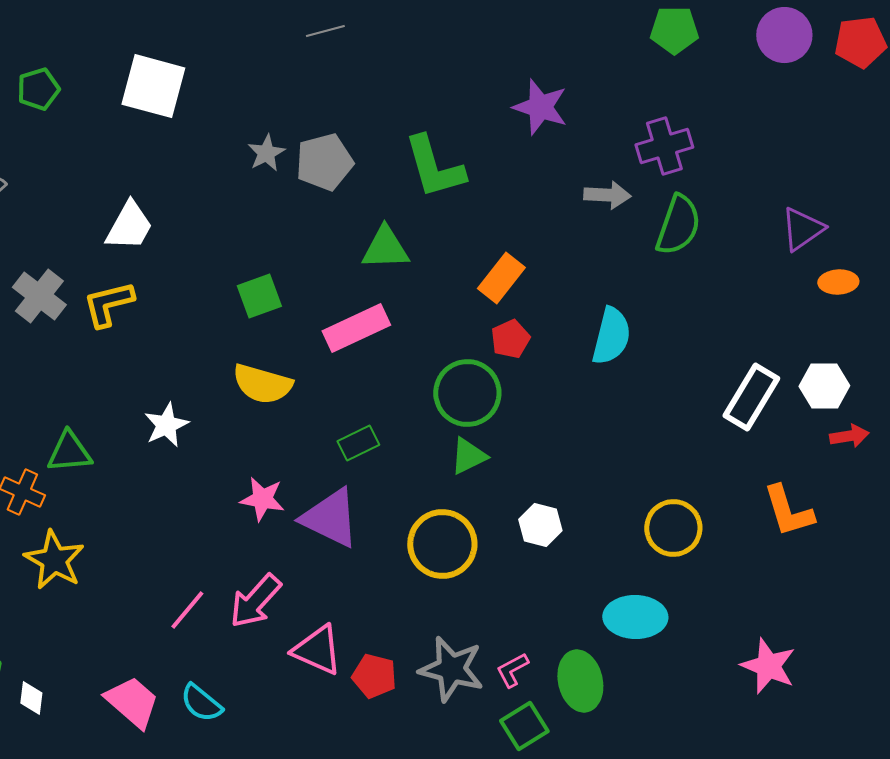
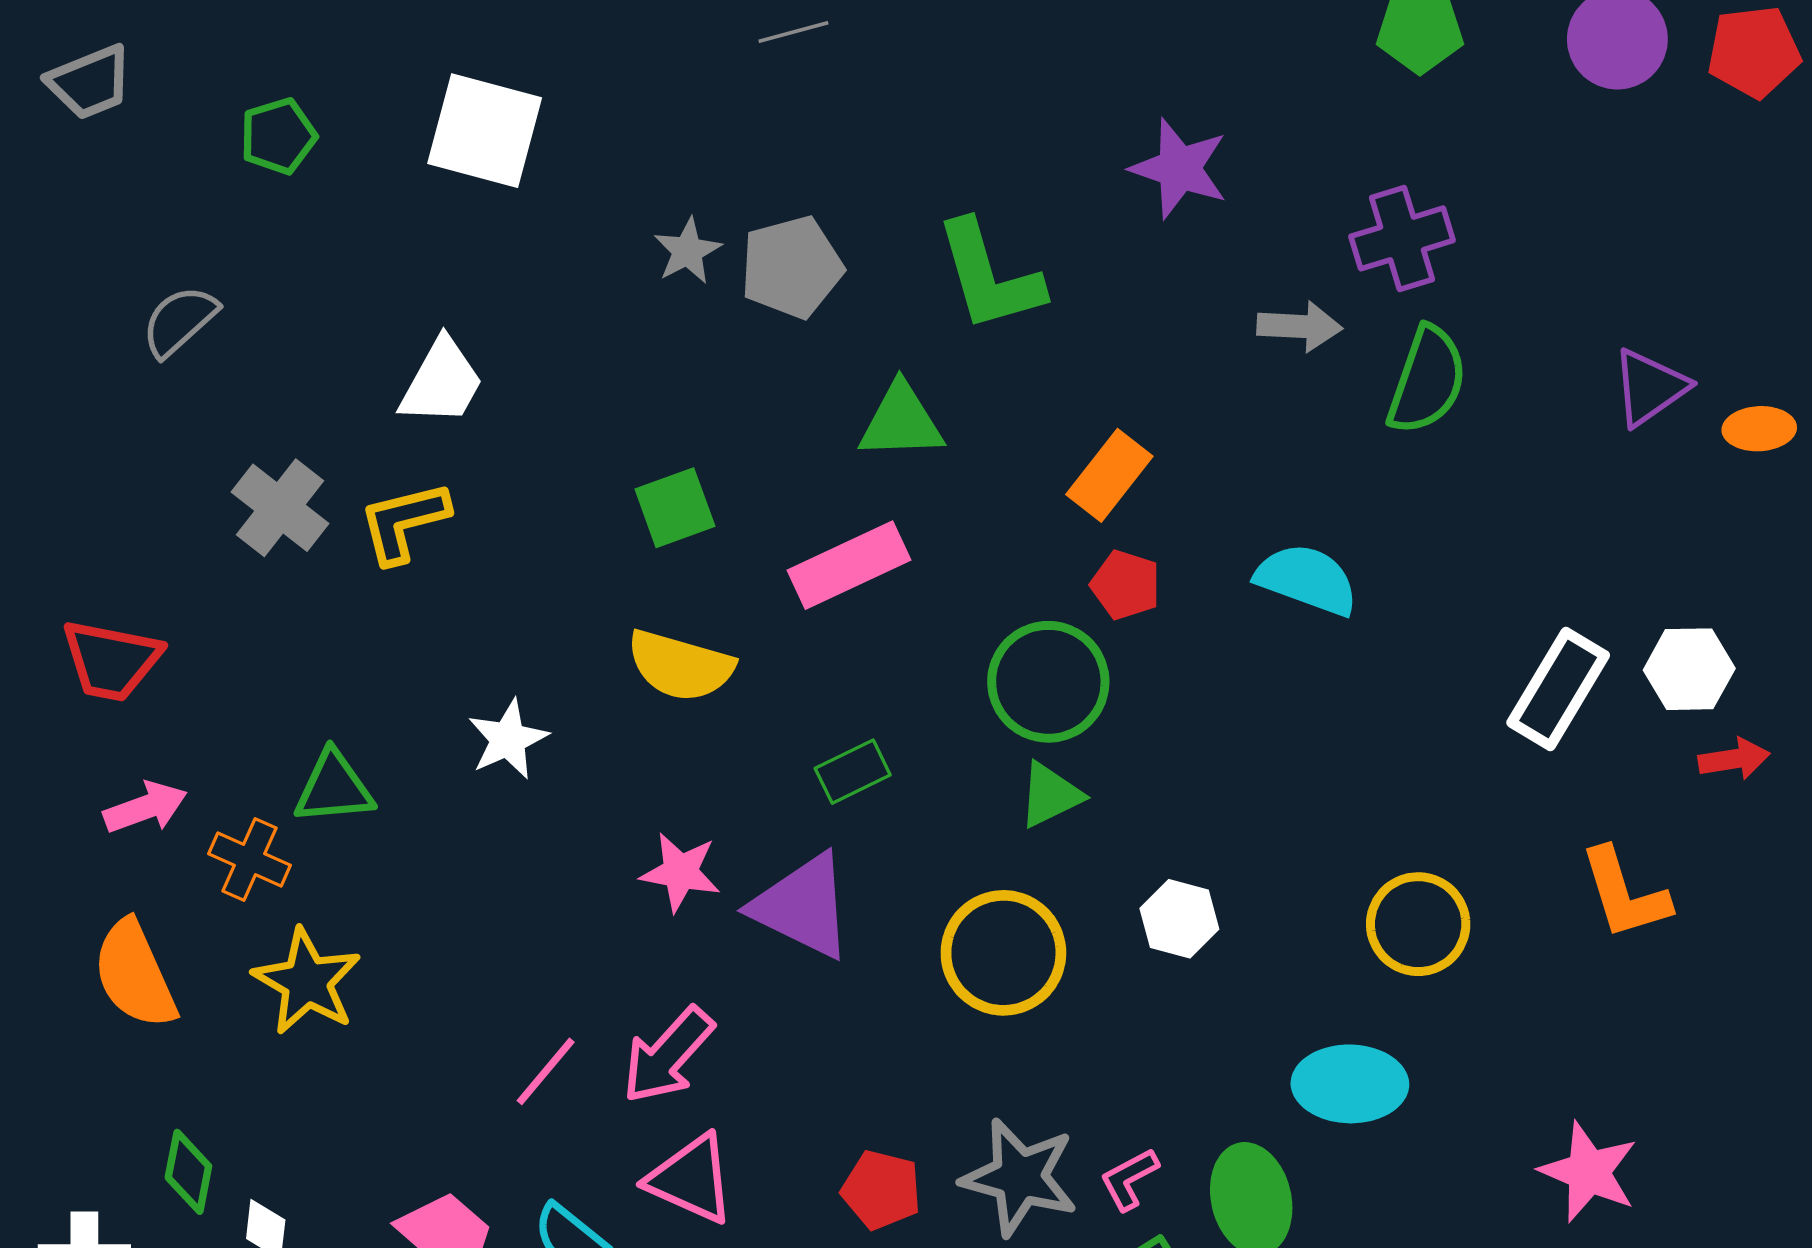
orange ellipse: (838, 282) -> (1759, 429), moved
cyan semicircle: (611, 336) -> (1307, 579), turned -84
red pentagon: (510, 339) -> (1126, 585), turned -30
pink triangle: (317, 650) -> (691, 1179), moved

